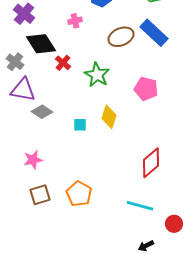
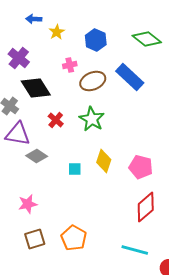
blue rectangle: (154, 33) -> (130, 77), moved
brown ellipse: (121, 37) -> (93, 81), moved
red cross: (63, 63) -> (56, 120), moved
pink pentagon: (146, 89) -> (141, 167), moved

